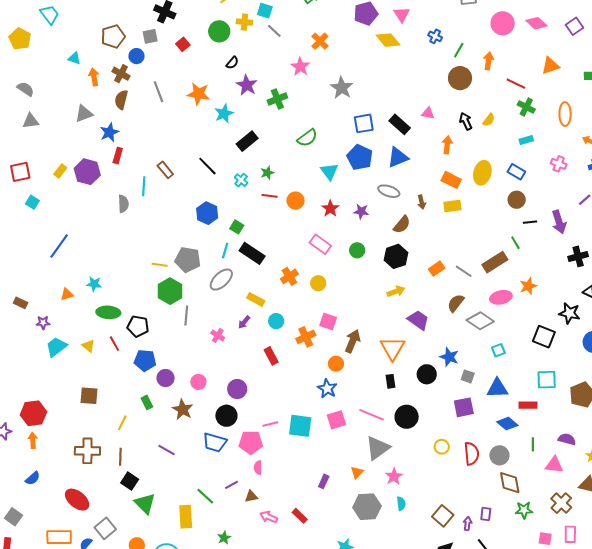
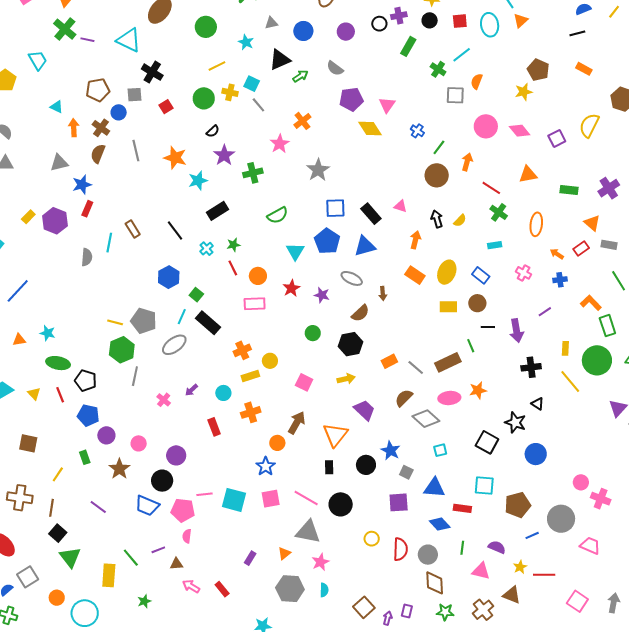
red line: (270, 196) -> (233, 268), turned 49
yellow rectangle: (452, 206) -> (448, 307), moved
pink rectangle: (320, 244) -> (255, 304), moved, turned -45
yellow rectangle: (256, 299) -> (250, 376), moved, turned -54
pink square: (328, 322) -> (304, 382), moved
gray triangle: (378, 448) -> (308, 532), turned 40

